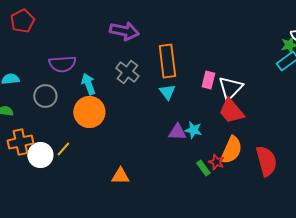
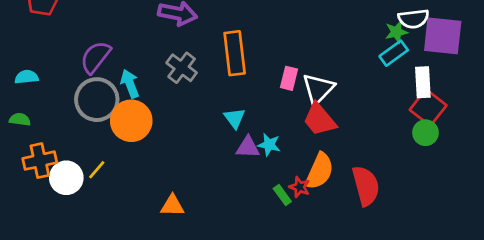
purple semicircle: (62, 64) -> (95, 57), turned 132
cyan triangle: (167, 92) -> (235, 118), moved
gray circle: (45, 96) -> (97, 100), moved, size x1.4

